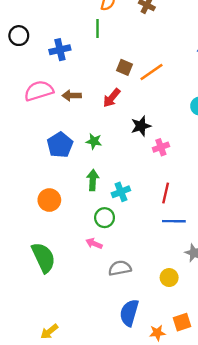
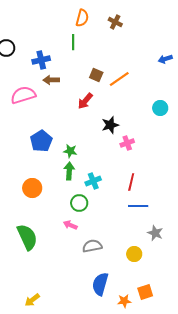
brown arrow: (72, 95) -> (51, 80), moved
green star: (94, 141) -> (70, 151), moved

